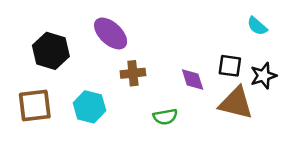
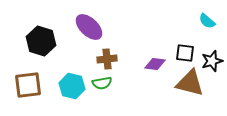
purple diamond: (193, 79) -> (155, 64), turned -65
green semicircle: (165, 117) -> (102, 83), moved

